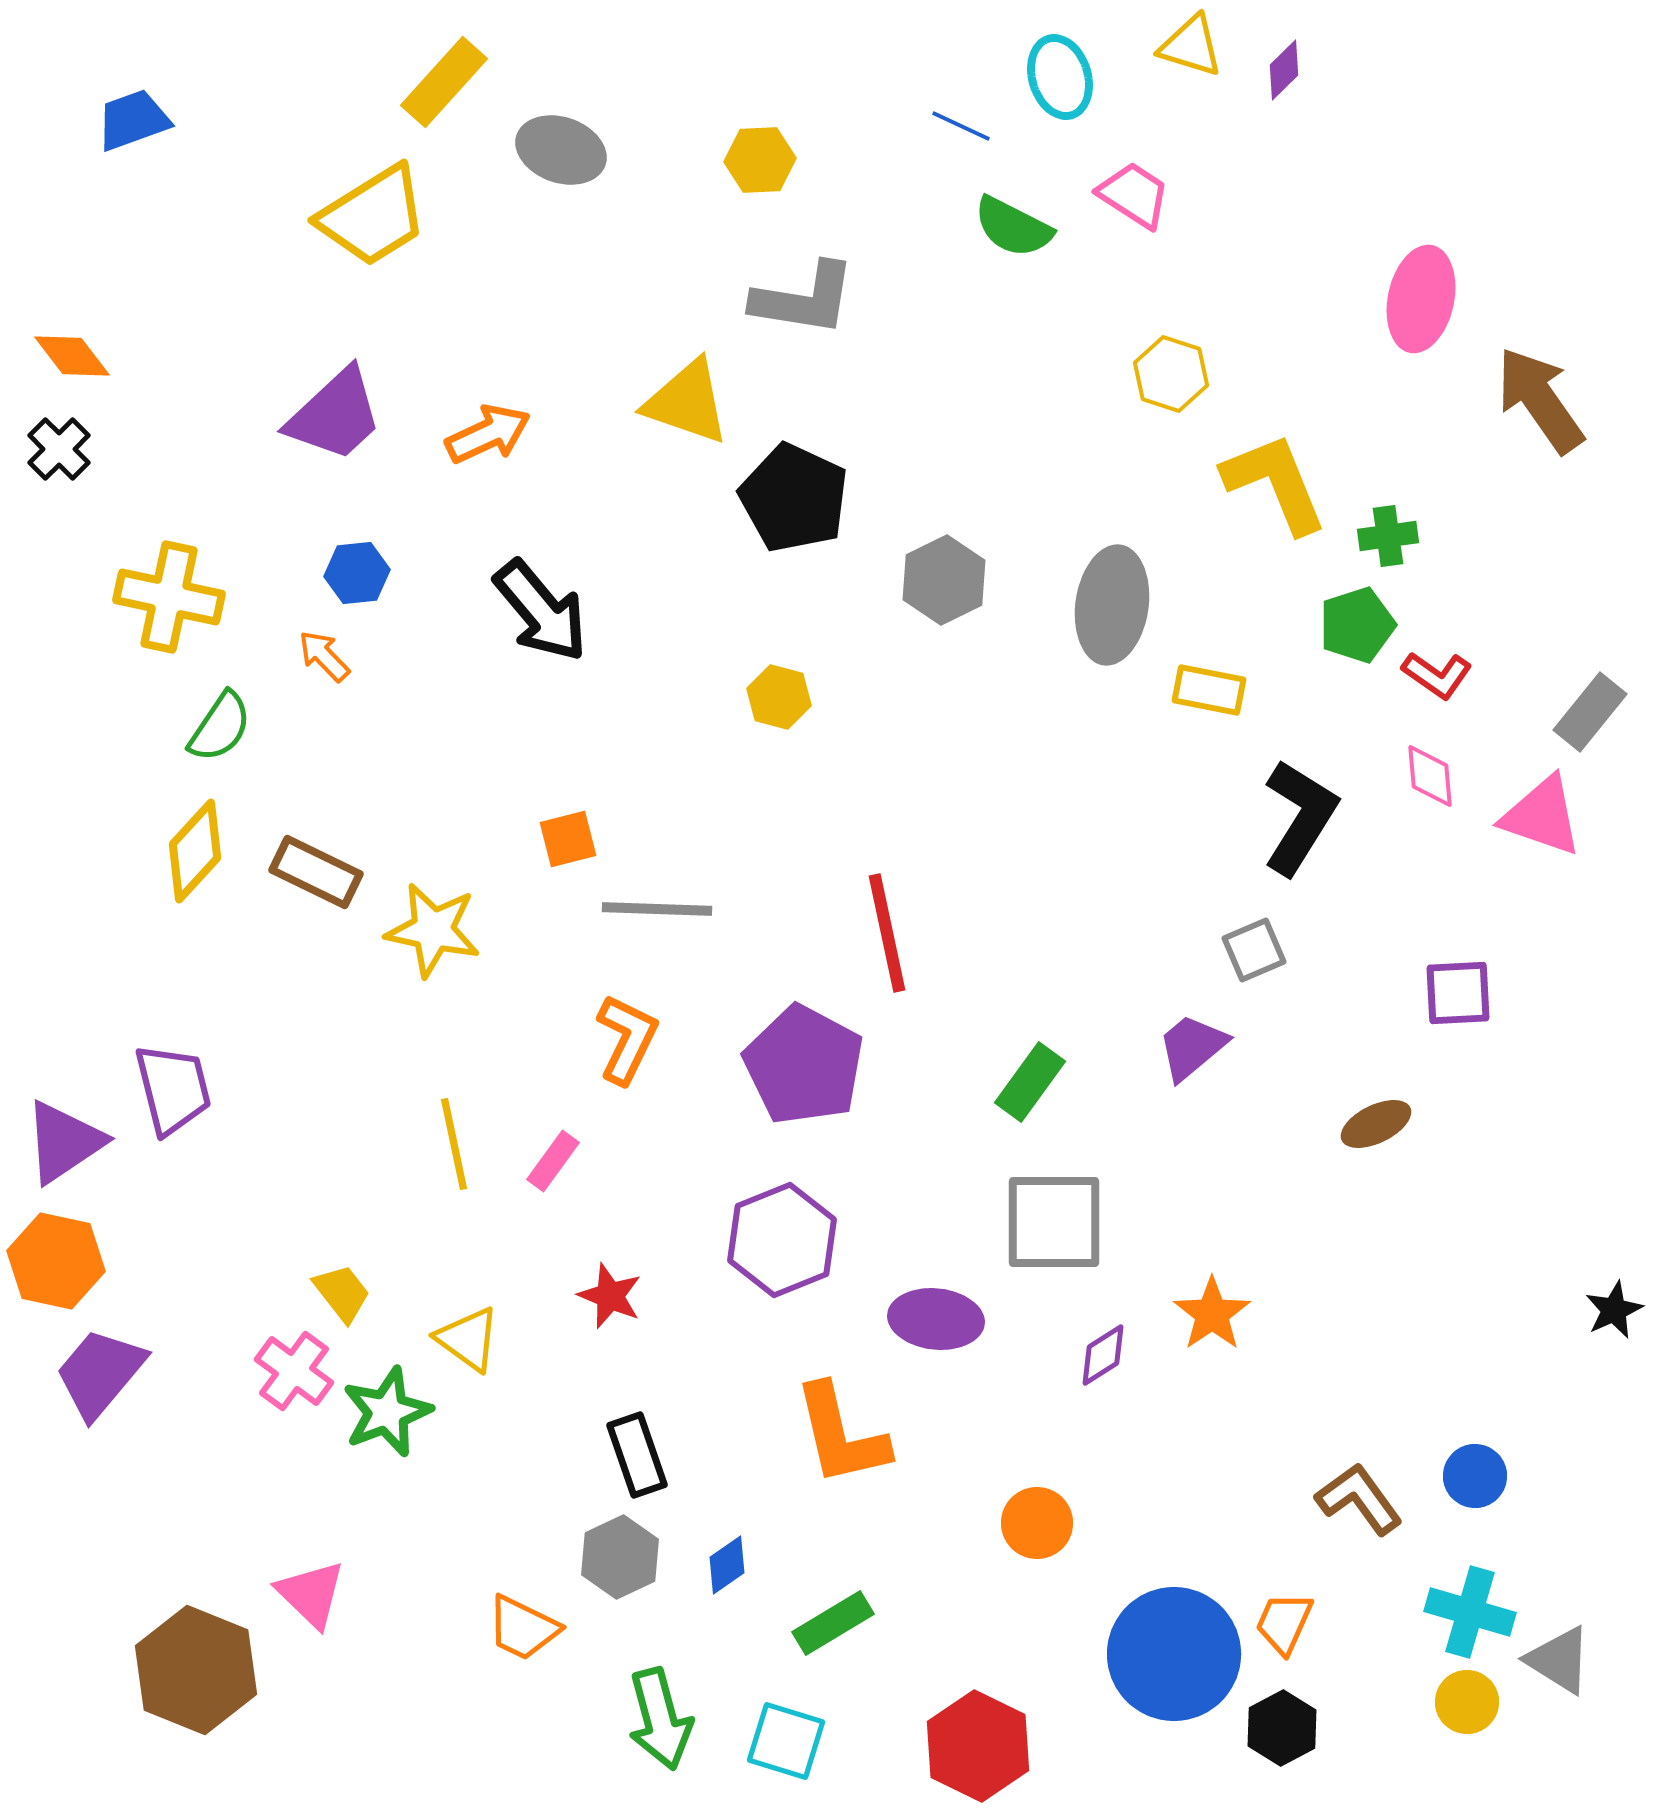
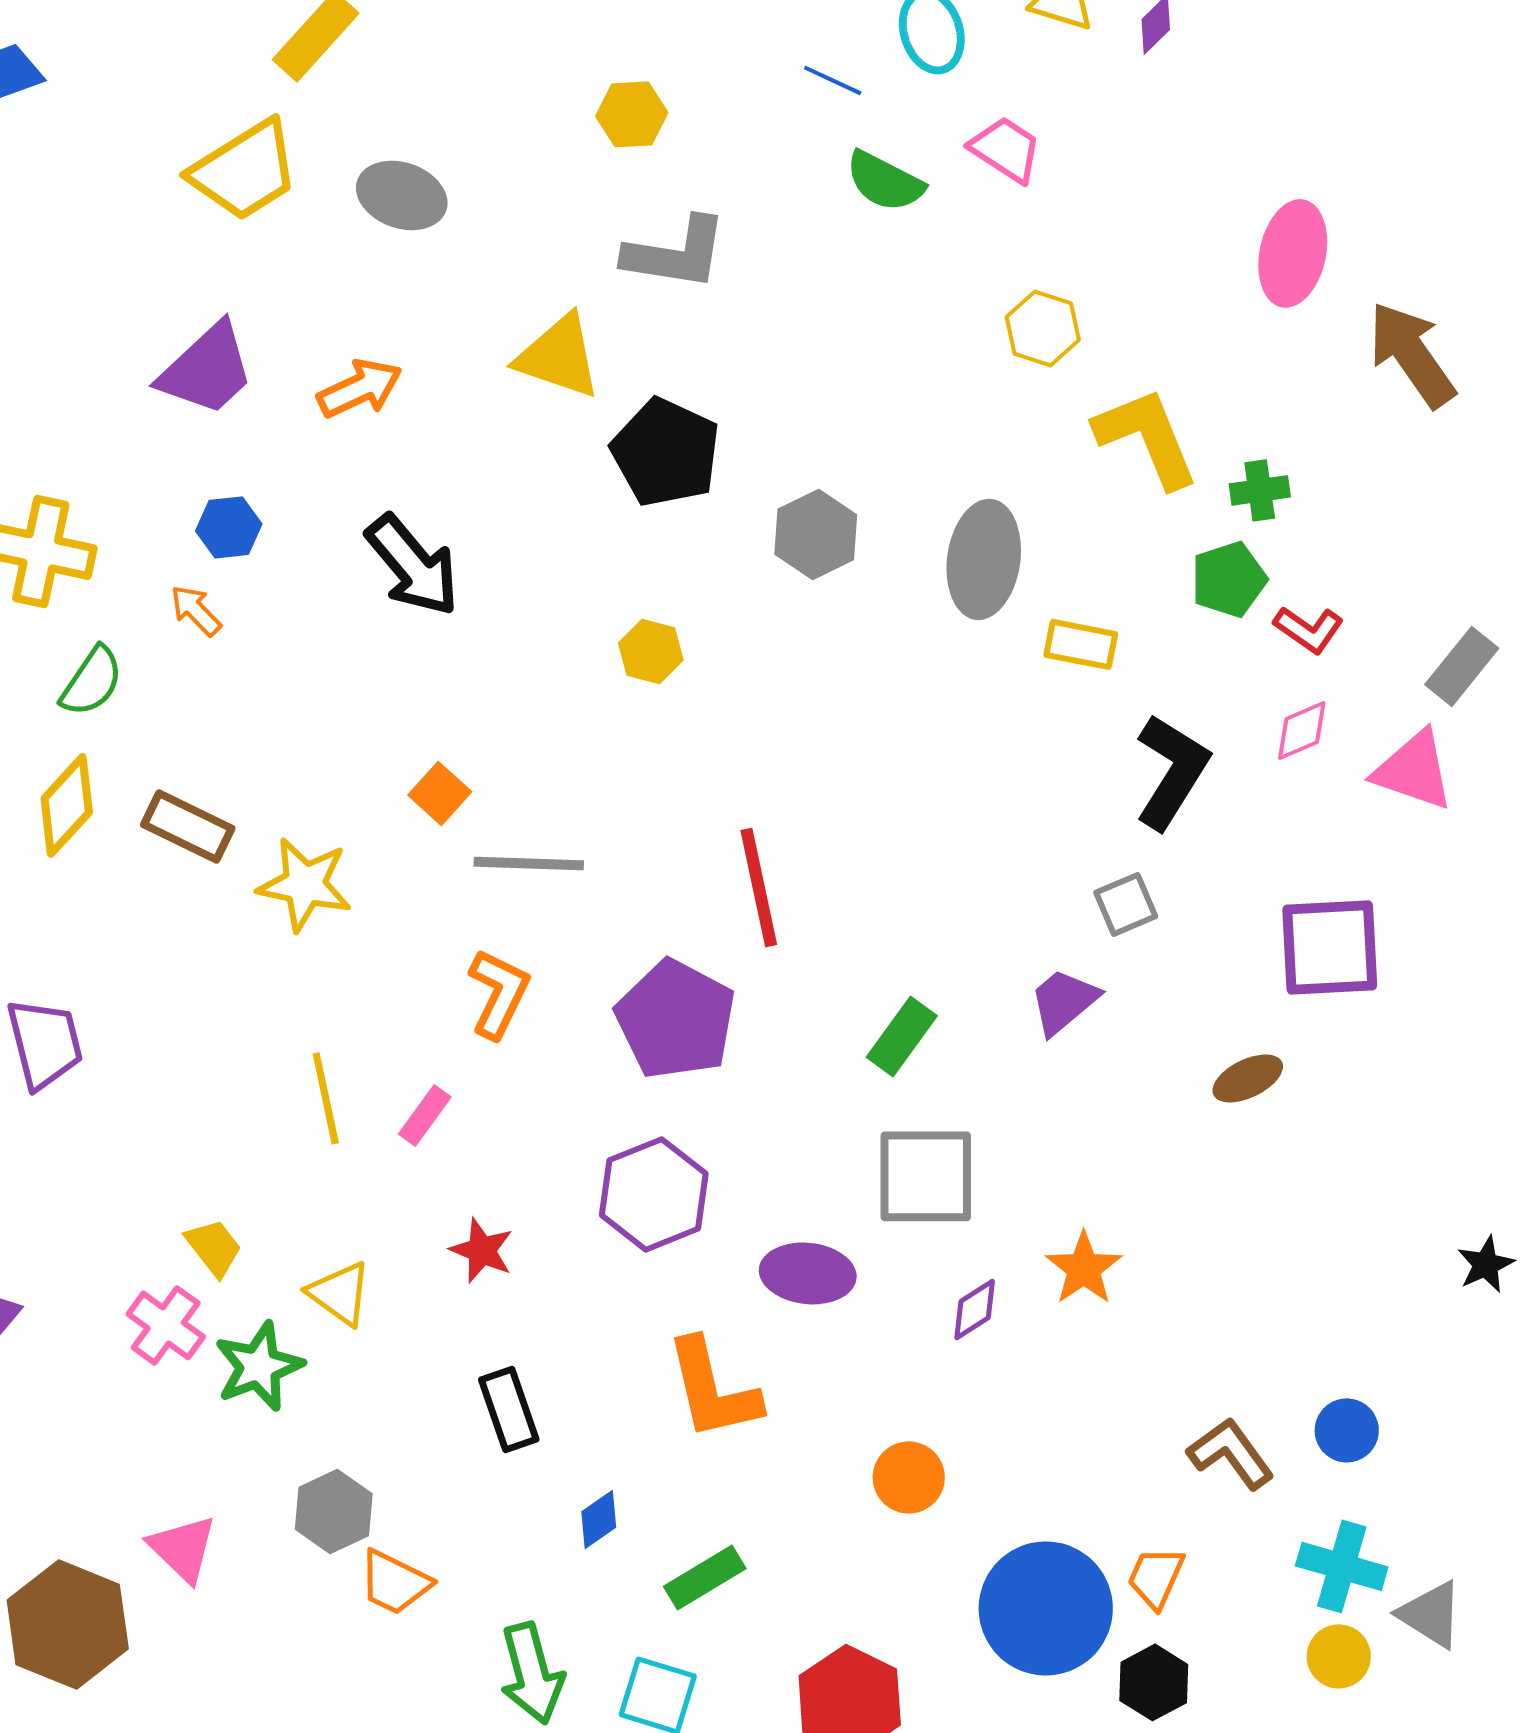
gray ellipse: (561, 150) -> (402, 195), moved
pink diamond: (1430, 776) -> (1302, 730), turned 72
orange square: (568, 839) -> (440, 793), turned -34
purple square: (1458, 993) -> (1330, 947), size x1.5
gray hexagon: (620, 1557) -> (334, 1511), moved

